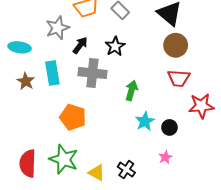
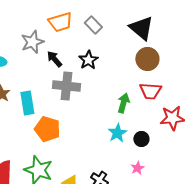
black arrow: (80, 45) -> (54, 59), turned -78
cyan rectangle: (52, 73) -> (27, 103), moved
green arrow: (131, 90) -> (123, 103), moved

